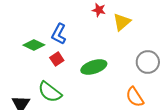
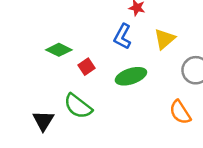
yellow triangle: (122, 22) -> (165, 39), moved
blue L-shape: (59, 34) -> (123, 37), moved

